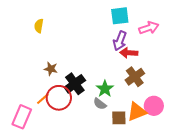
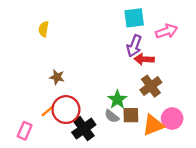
black cross: (75, 84) -> (84, 129), moved
pink rectangle: (22, 117) -> (25, 131), size x0.7
brown square: (119, 118) -> (131, 115), moved

